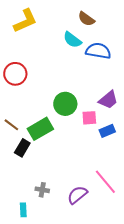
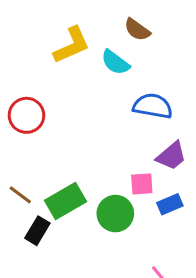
yellow L-shape: (25, 21) -> (72, 45), moved
blue semicircle: (98, 51) -> (153, 106), moved
green circle: (65, 104) -> (115, 214), moved

